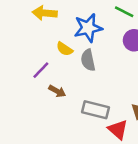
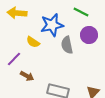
gray semicircle: (88, 60) -> (67, 45), moved

